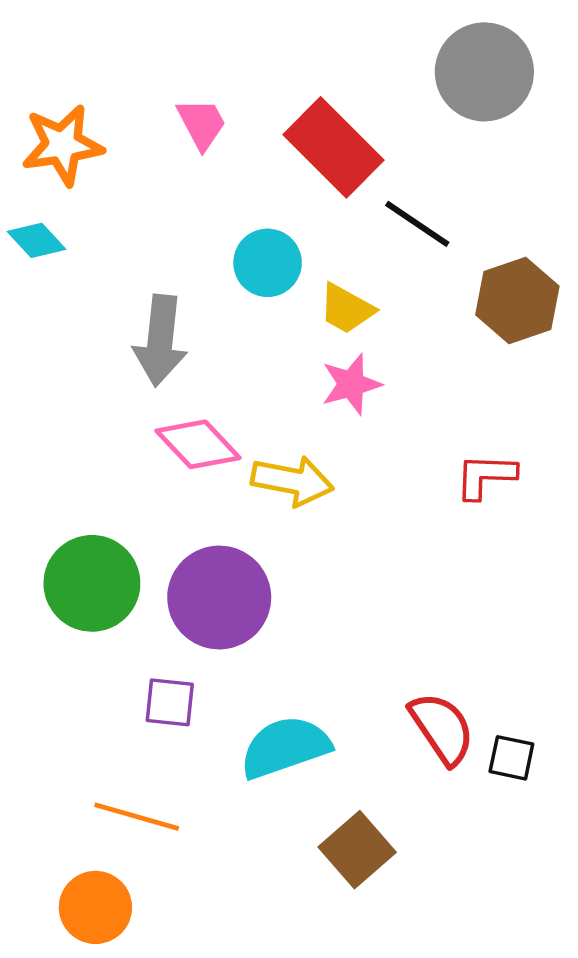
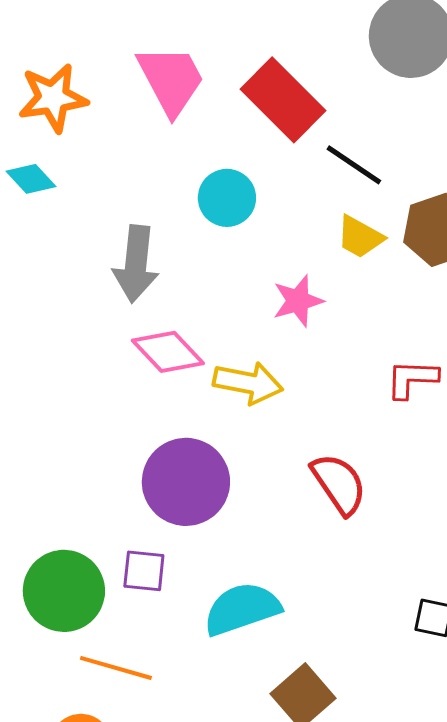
pink trapezoid: (202, 124) -> (171, 80), size x1.6
yellow trapezoid: (346, 309) -> (360, 237), moved
green circle: (92, 583) -> (64, 591), moved
red semicircle: (442, 728) -> (339, 484), moved

